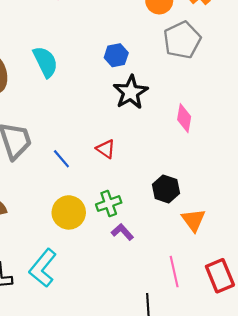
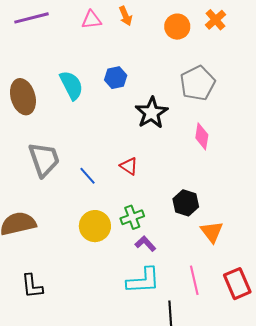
gray pentagon: (182, 40) -> (197, 83), moved
blue hexagon: (116, 55) -> (116, 78), moved
cyan L-shape: (43, 268) -> (143, 281), moved, turned -132

